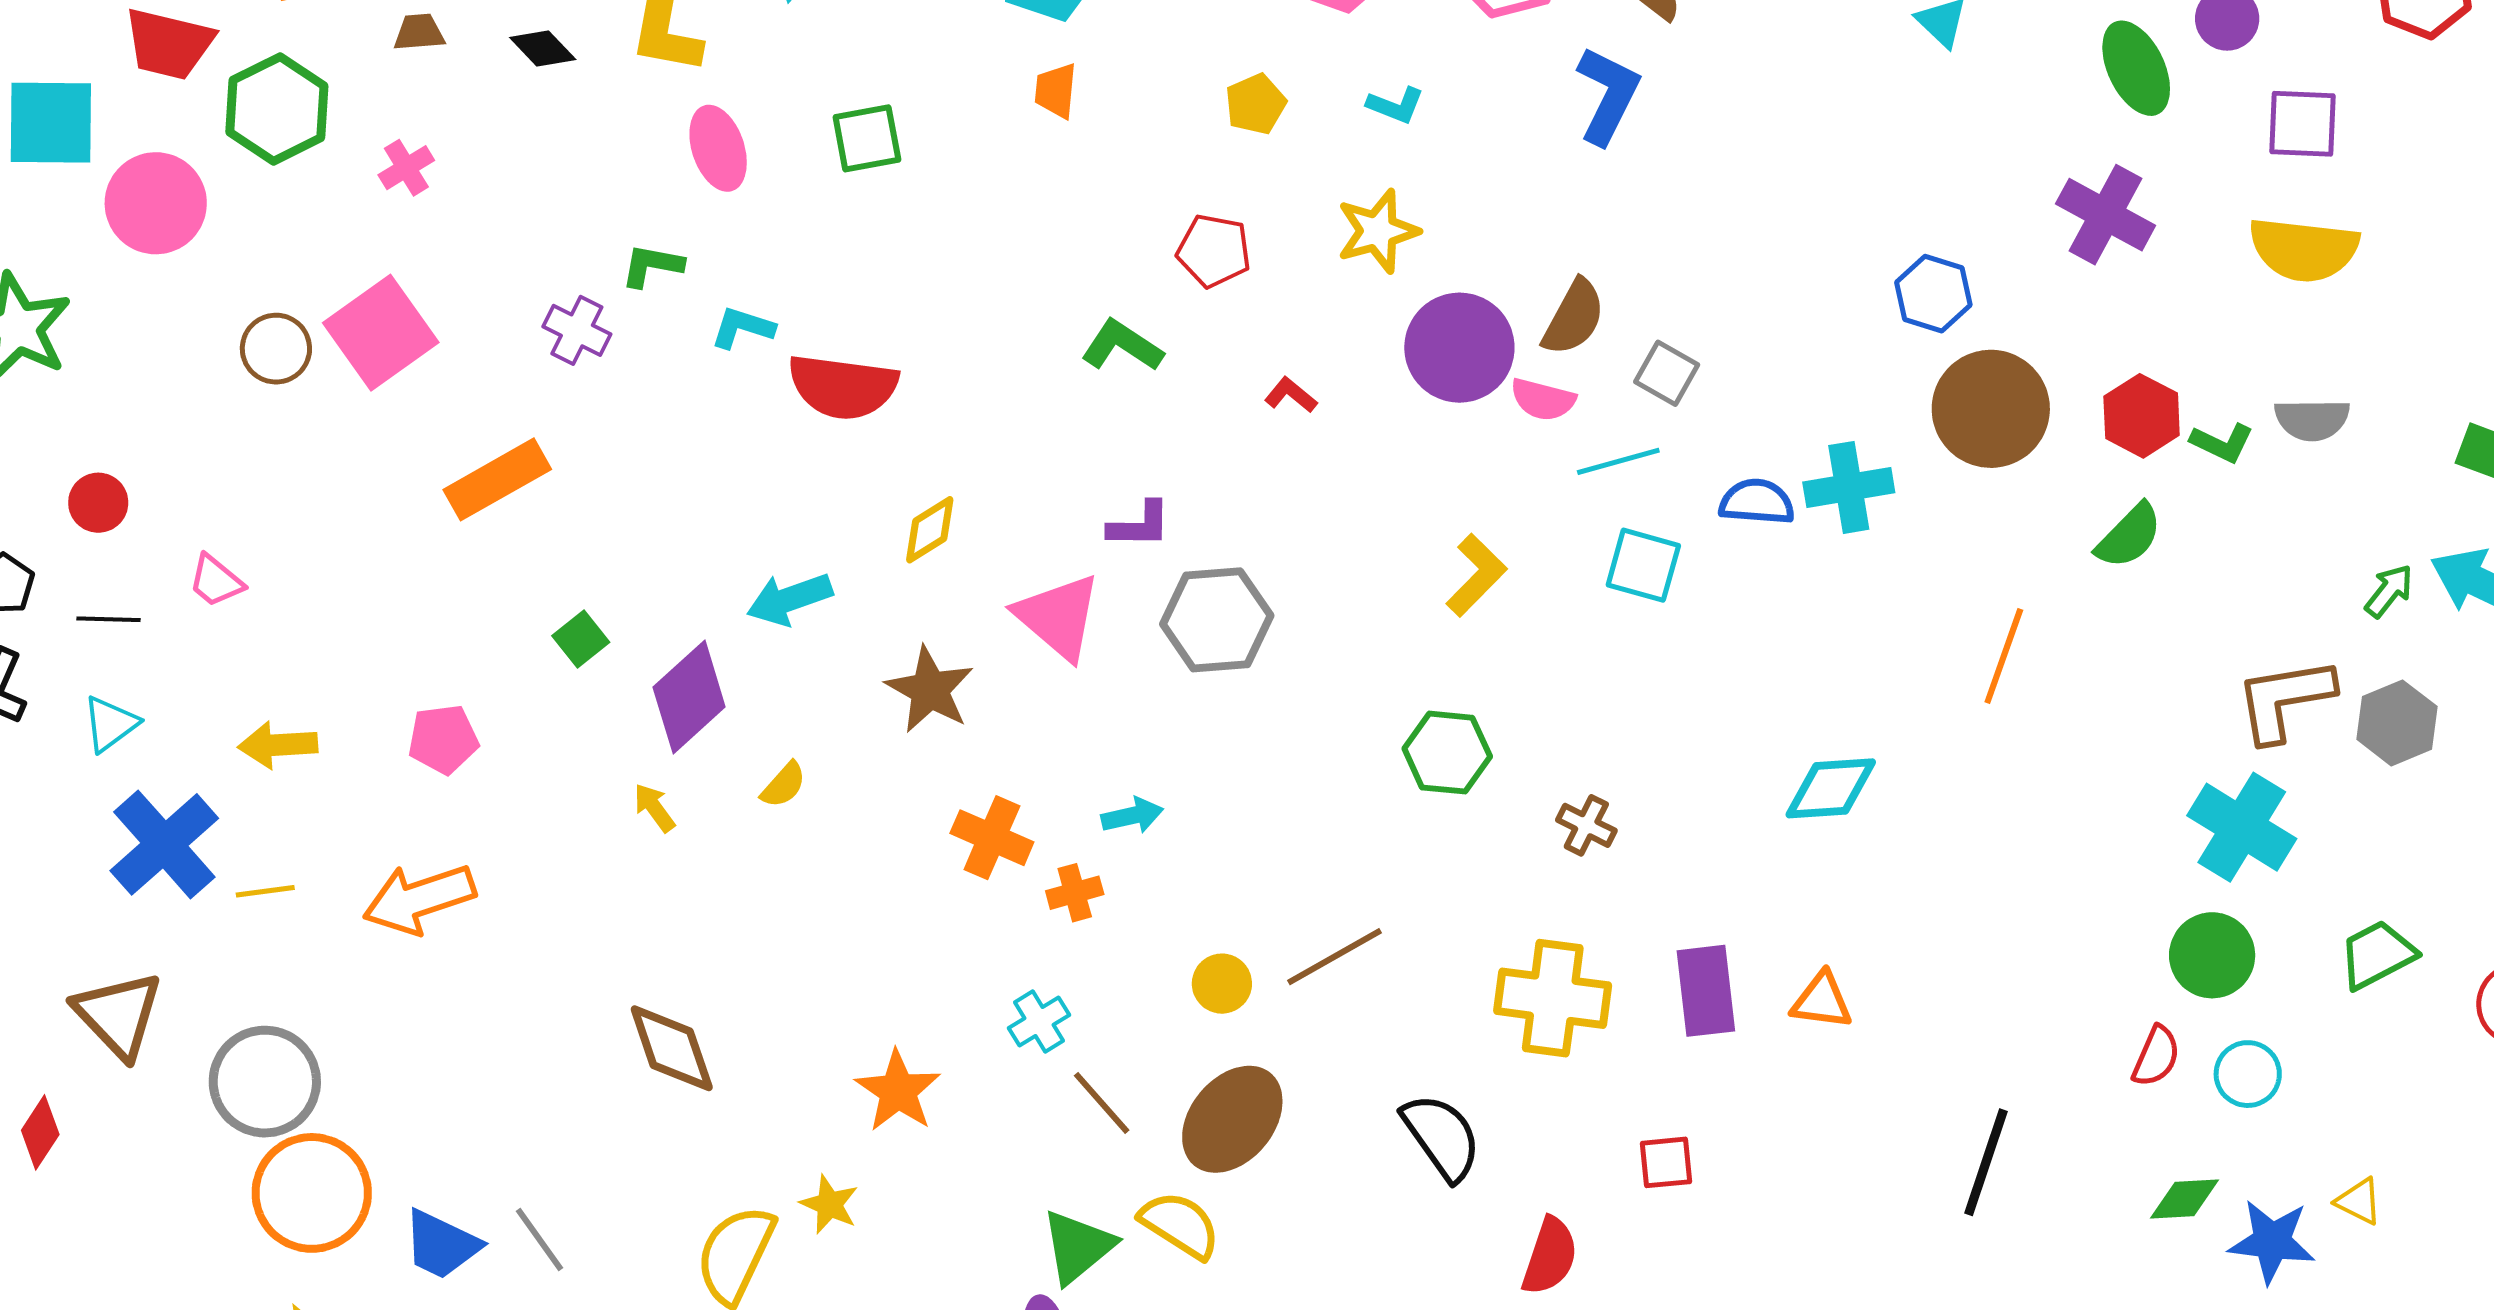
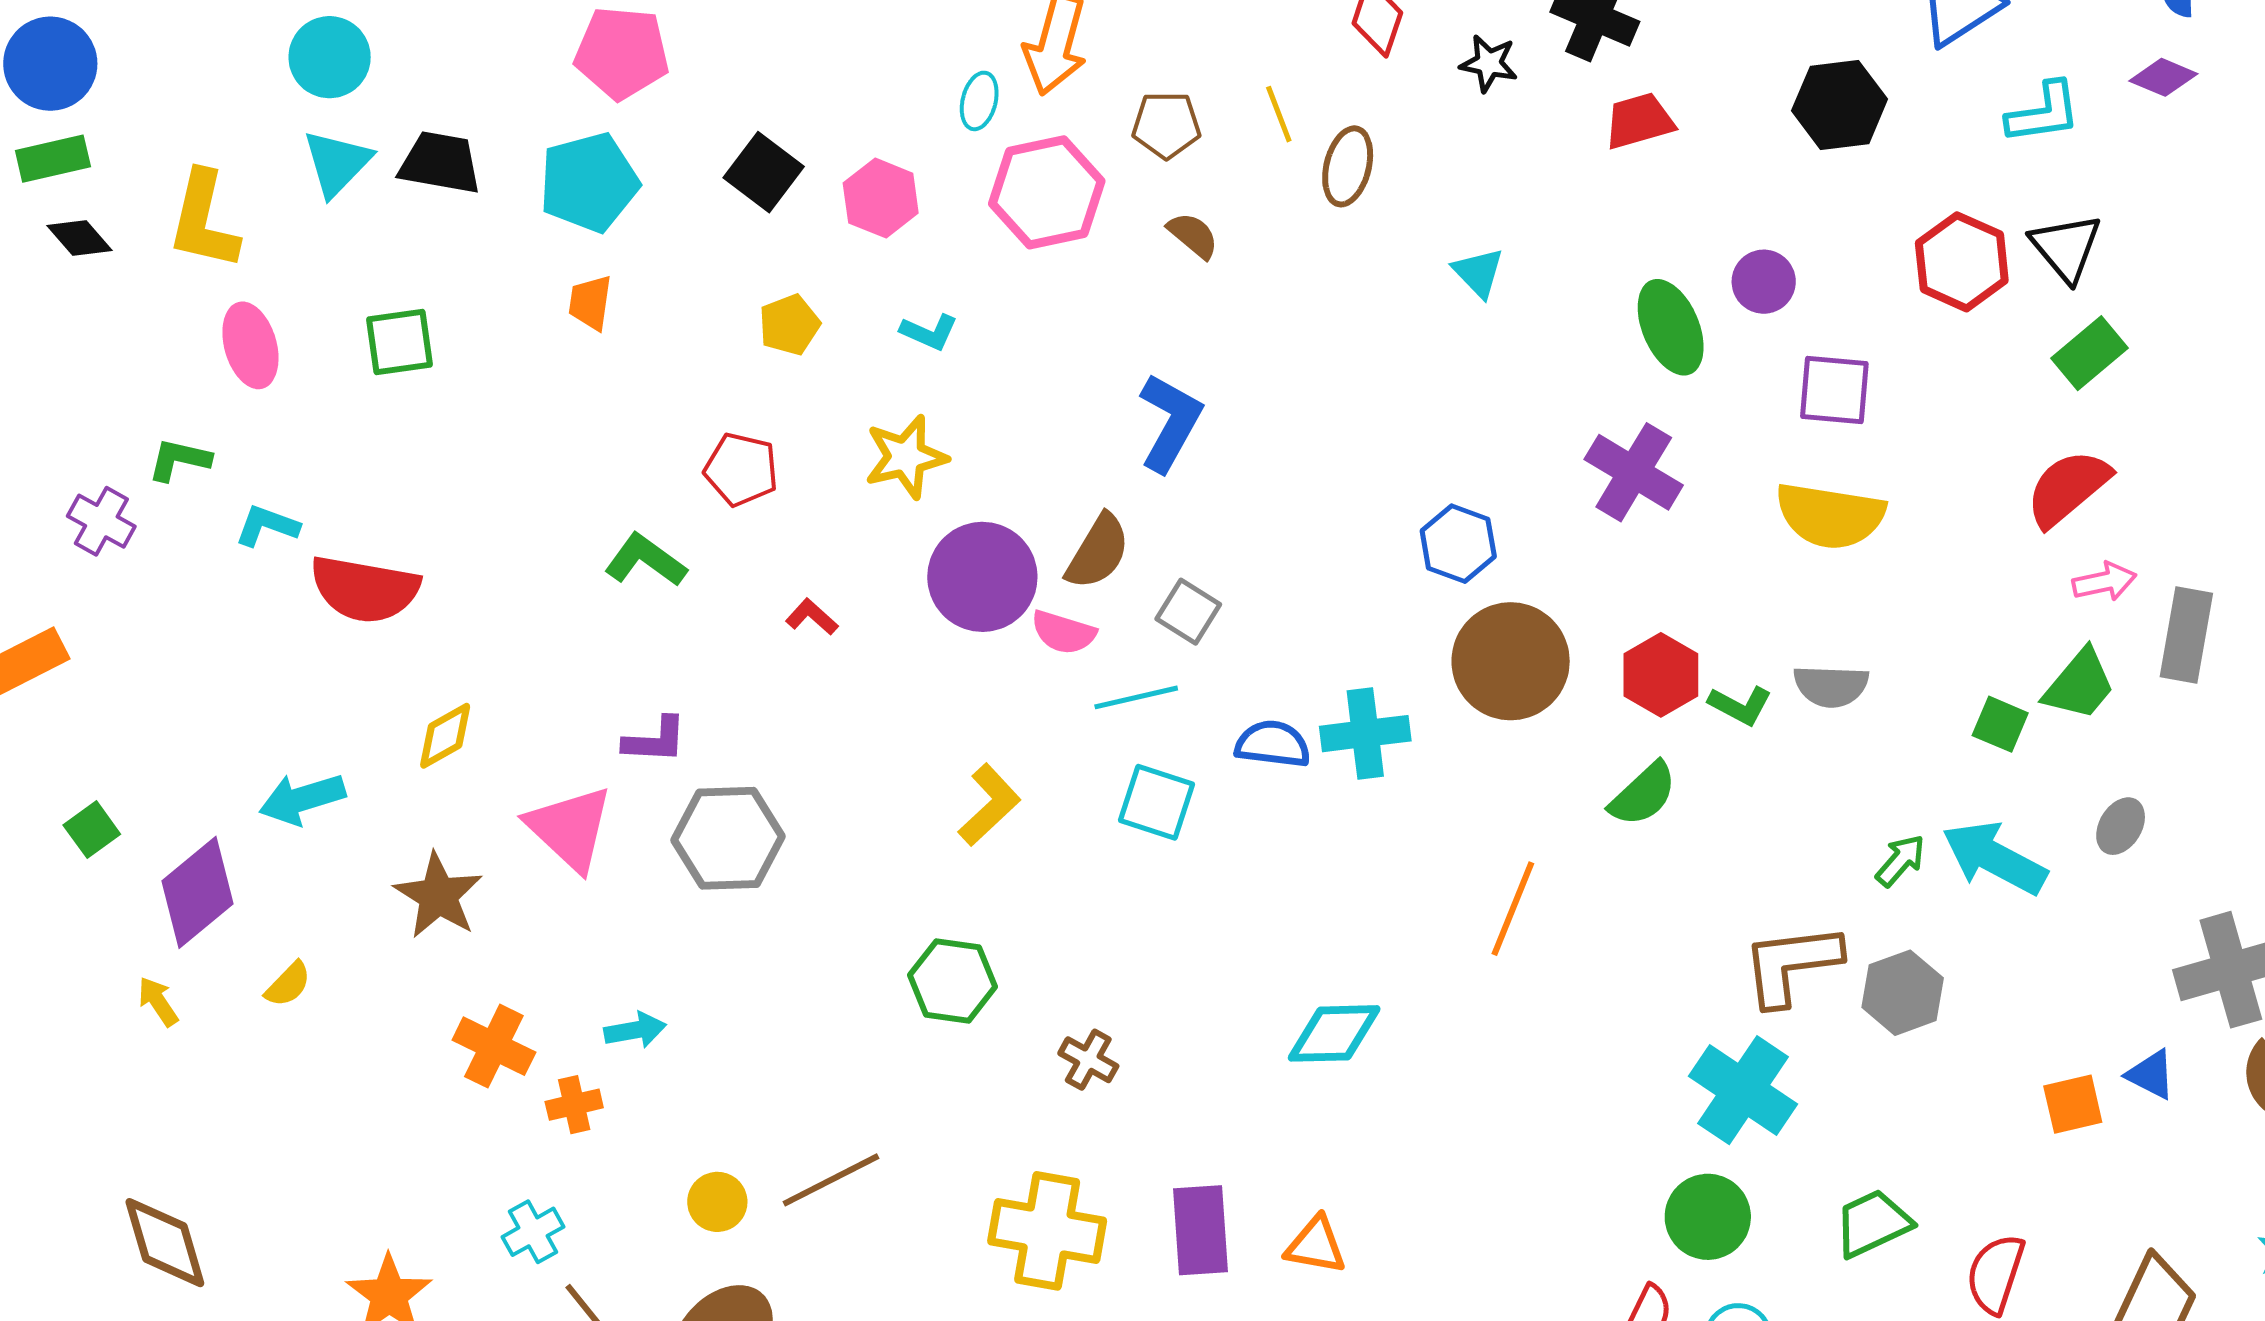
blue L-shape: (1608, 95) -> (1170, 422), moved

